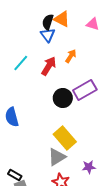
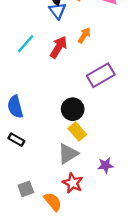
black circle: (63, 98) -> (73, 109), moved
yellow rectangle: (65, 138) -> (77, 131), size x0.7
black rectangle: (15, 175) -> (16, 140), moved

